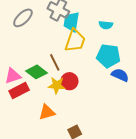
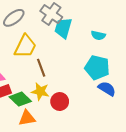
yellow trapezoid: (75, 41) -> (25, 46), moved
green diamond: (37, 72) -> (20, 99), moved
red circle: (69, 81) -> (60, 102), moved

